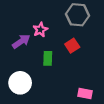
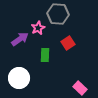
gray hexagon: (78, 15) -> (58, 14), moved
pink rectangle: (85, 93) -> (80, 88), turned 32

